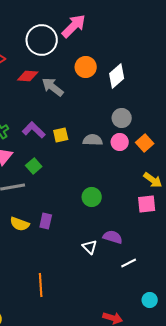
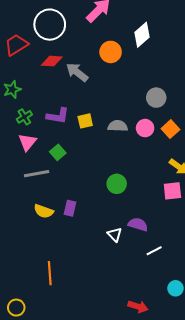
white circle: (42, 40) -> (50, 25), moved
white diamond: (117, 76) -> (142, 35), moved
gray circle: (122, 118) -> (156, 98), moved
purple L-shape: (34, 130) -> (58, 116), turned 145
orange line: (41, 285) -> (50, 273), moved

